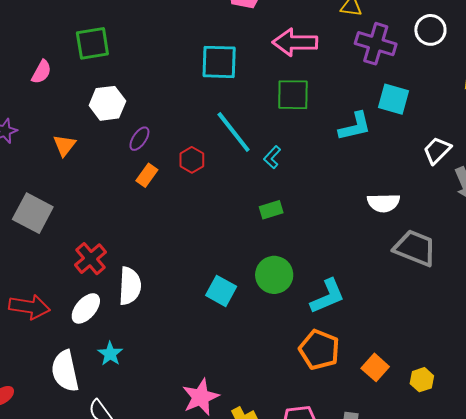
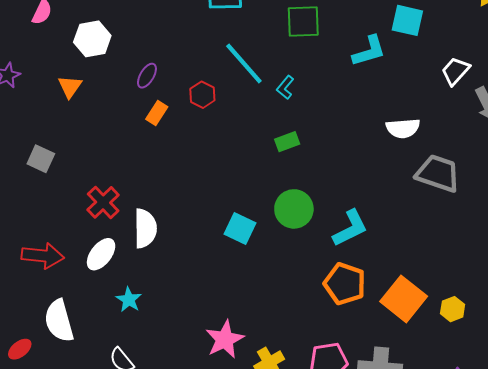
white hexagon: (107, 103) -> (92, 39), moved
gray square: (33, 213) -> (41, 159), size x0.7
orange square: (375, 367) -> (404, 299), size x1.6
white semicircle: (65, 371) -> (59, 321), moved

